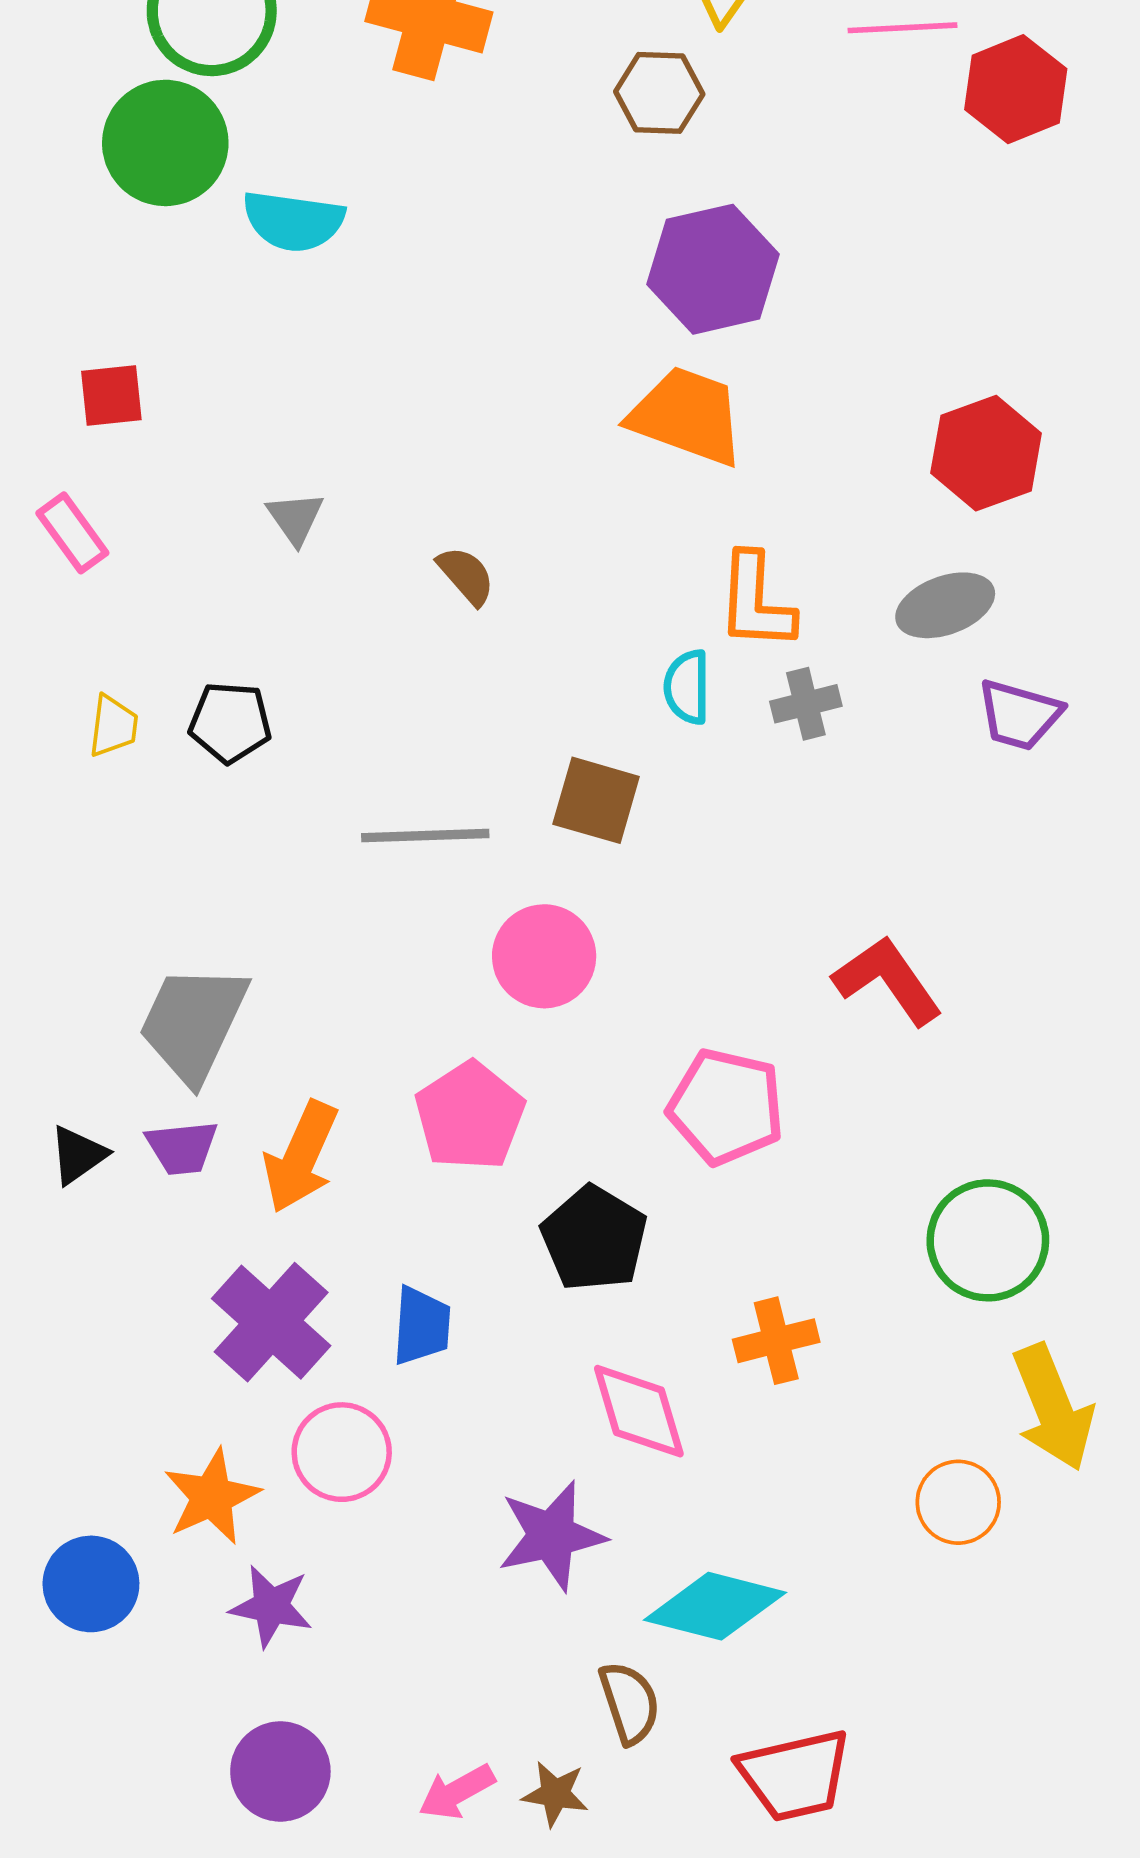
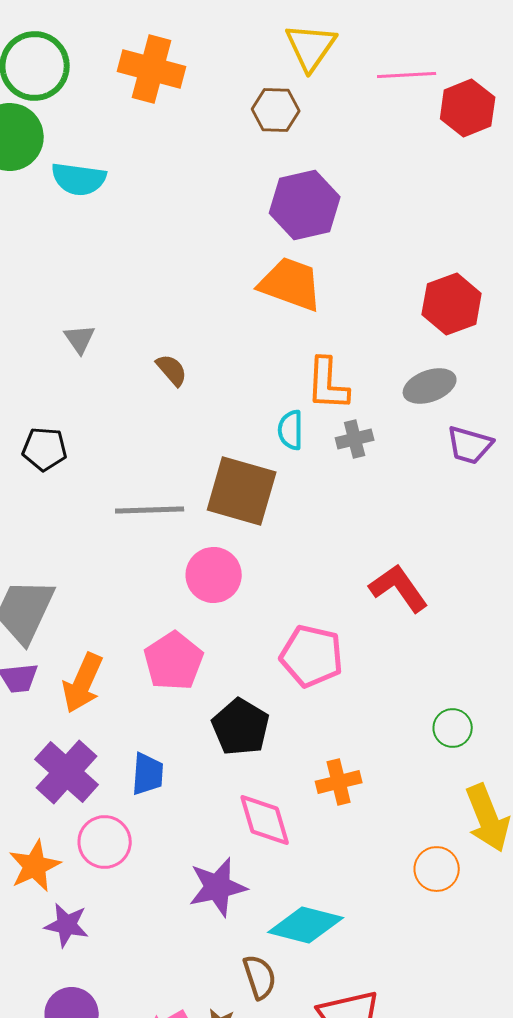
brown square: (596, 800) -> (242, 491), size x1.5
green circle: (988, 1240) -> (453, 728), size x0.6

